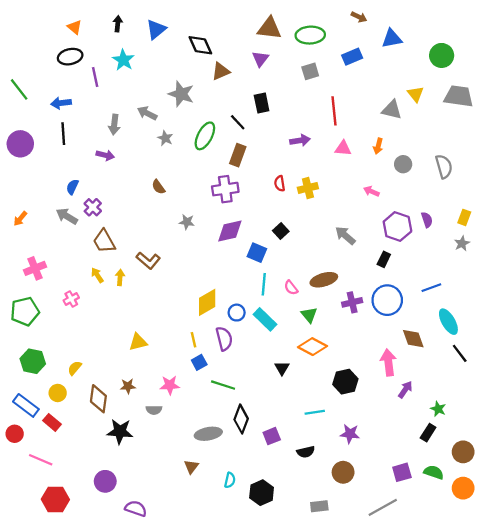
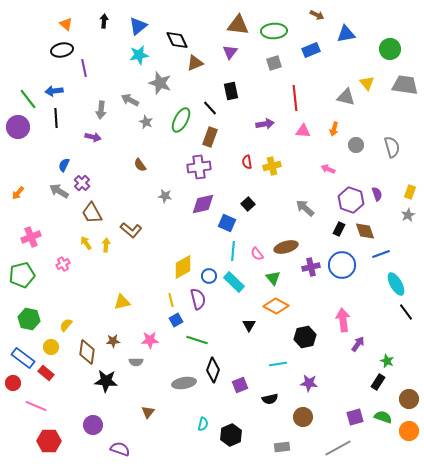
cyan star: (123, 60) -> (139, 55), moved, turned 30
green line: (19, 89) -> (28, 99), moved
brown diamond: (413, 339) -> (365, 231), moved
brown triangle: (191, 467) -> (148, 412), moved

